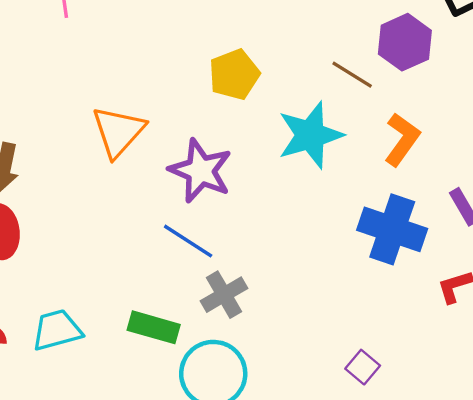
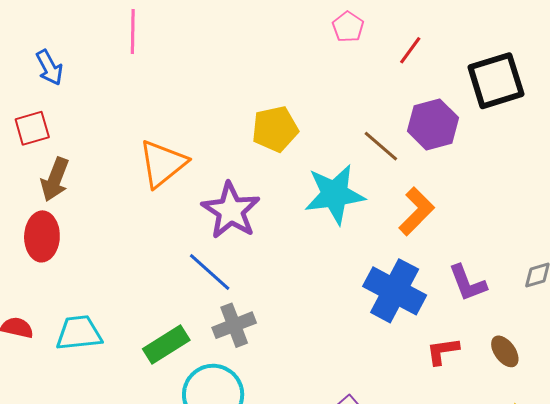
green rectangle: (154, 327) -> (166, 344), turned -57

